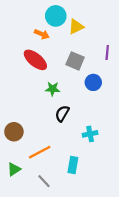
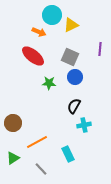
blue circle: (93, 82) -> (75, 77), moved
black semicircle: (62, 114) -> (74, 106), moved
cyan rectangle: (73, 165) -> (68, 154), turned -35

